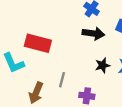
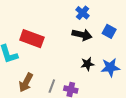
gray line: (62, 80) -> (52, 86), moved

